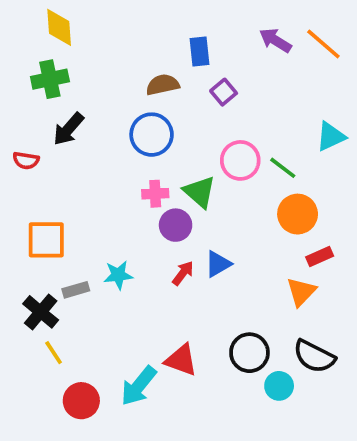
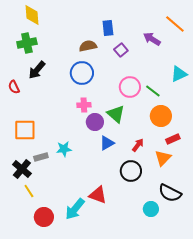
purple arrow: (275, 40) -> (152, 39), moved
red semicircle: (26, 160) -> (14, 87), turned 56
green triangle: (200, 192) -> (116, 114), moved
blue triangle: (218, 264) -> (107, 143), moved
red arrow: (183, 273) -> (138, 145), moved
black circle: (249, 353) -> (131, 171), moved

